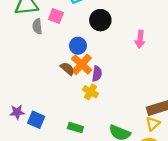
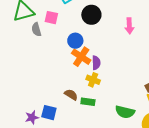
brown semicircle: (67, 69) -> (71, 95), moved
purple star: (17, 112) -> (32, 117), moved
green rectangle: (75, 128) -> (88, 102), moved

